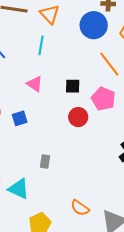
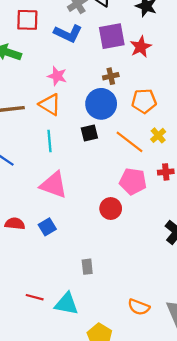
pink triangle: (35, 84) -> (54, 185), size x1.5
black square: (73, 86) -> (89, 133), moved

